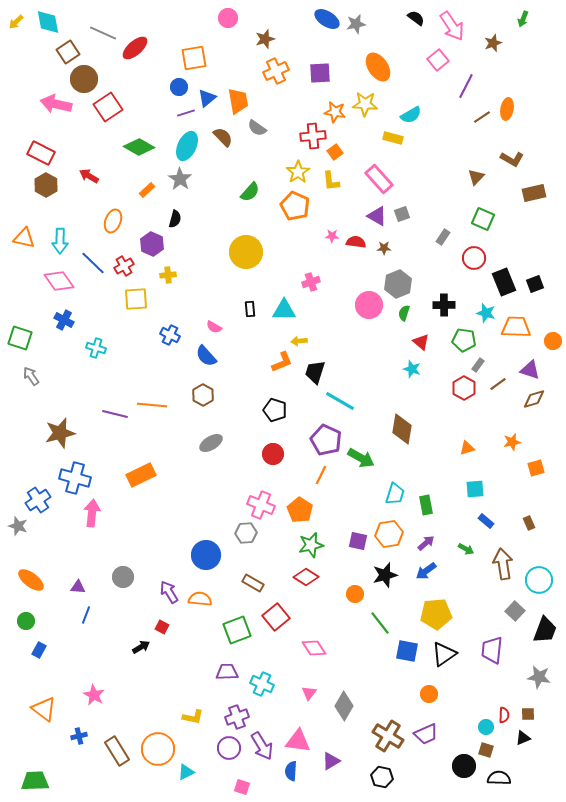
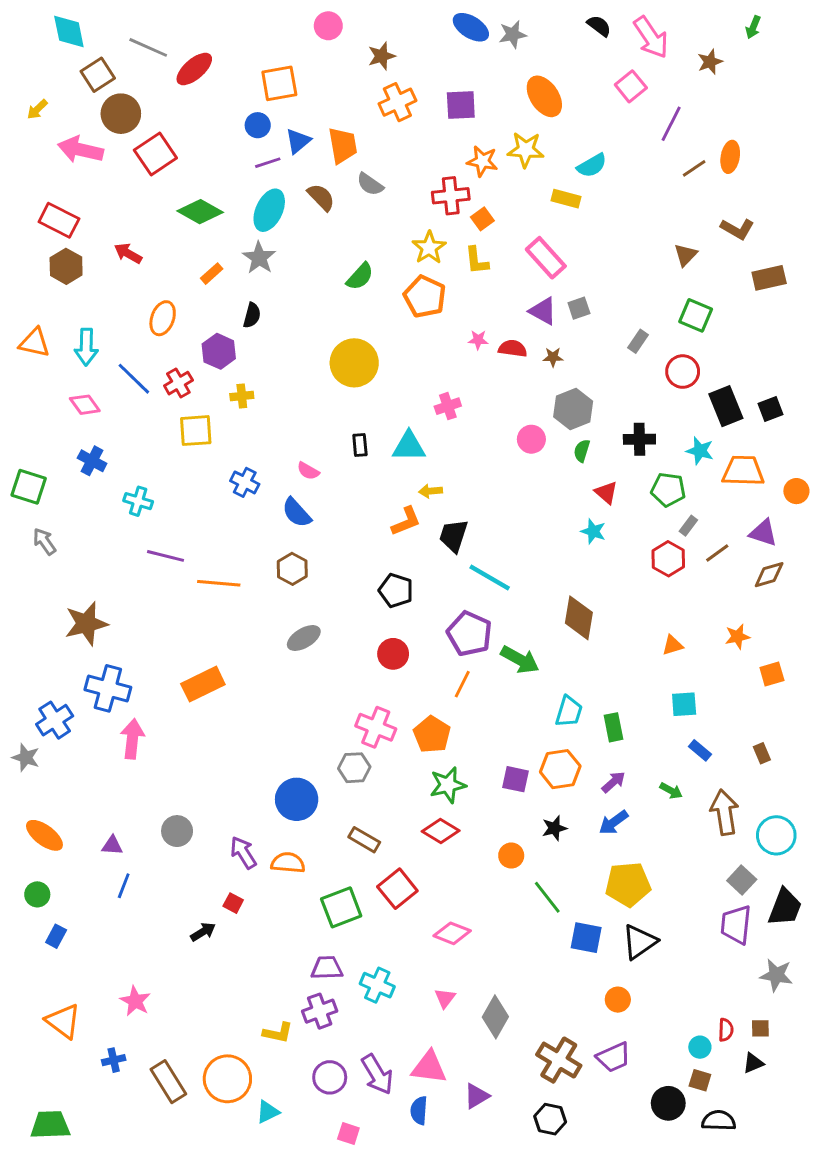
yellow arrow: (16, 22) -> (37, 109), moved
pink diamond: (59, 281) -> (85, 405), size x0.7
pink circle: (369, 305) -> (531, 439), size x0.7
purple line: (115, 414) -> (165, 556), moved
black star: (385, 575) -> (554, 828), size x0.7
pink diamond: (314, 648) -> (452, 933), turned -35
purple trapezoid: (492, 650) -> (736, 925), moved
purple cross: (237, 717) -> (320, 1011), moved

